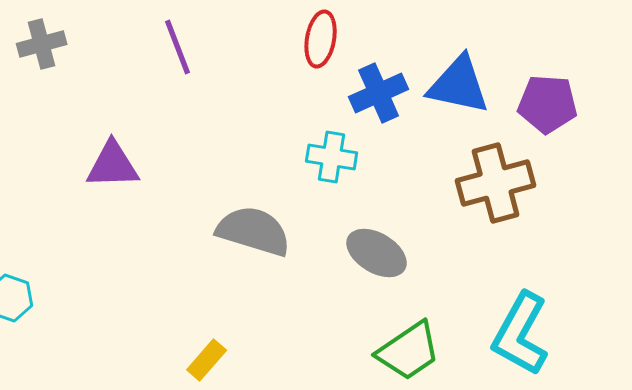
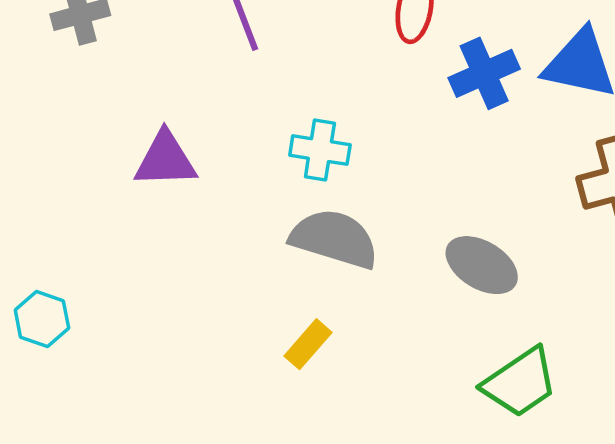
cyan cross: (332, 157) -> (320, 150), moved
yellow rectangle: (207, 360) -> (308, 344), moved

